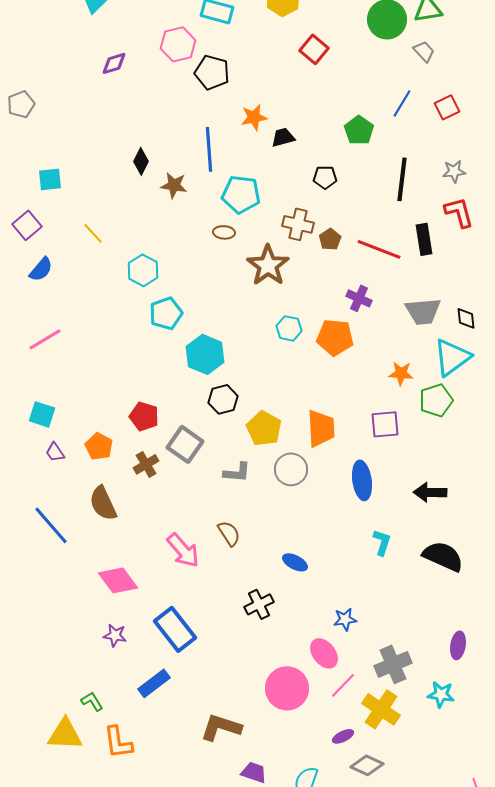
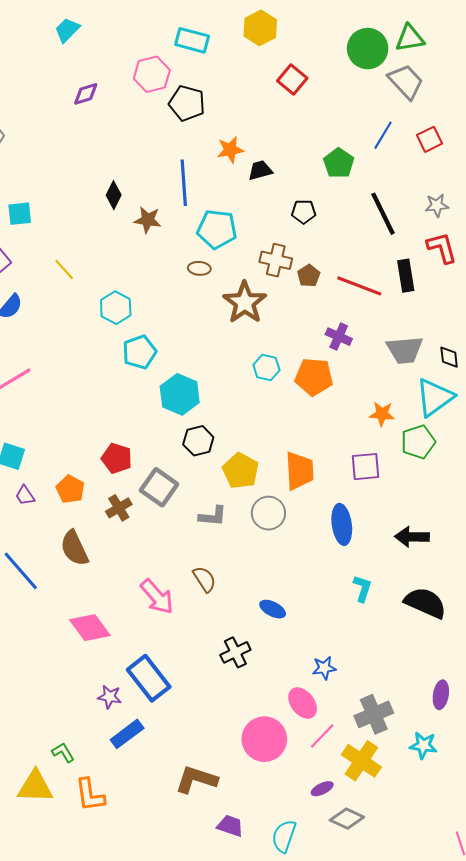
gray trapezoid: (424, 51) -> (406, 82), size x1.6
black line: (402, 179) -> (383, 214), turned -33
purple star: (115, 635) -> (109, 697), moved

